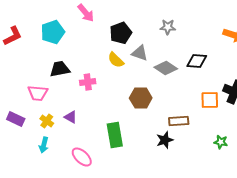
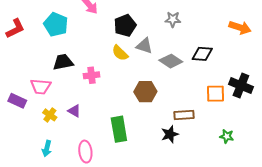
cyan pentagon: (53, 32) -> (56, 24), turned -30
purple rectangle: (16, 119) -> (17, 101), moved
cyan arrow: (44, 145) -> (47, 149), moved
pink ellipse: (82, 157) -> (85, 152), turned 40

